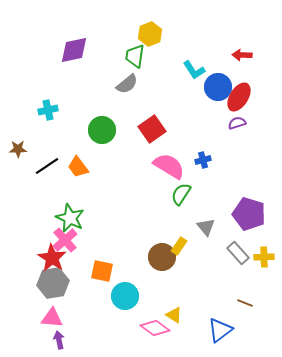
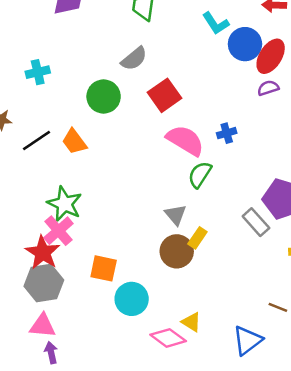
gray semicircle: (127, 84) -> (134, 59), moved
gray triangle: (206, 227) -> (175, 215), moved
gray rectangle: (238, 253) -> (256, 222), moved

